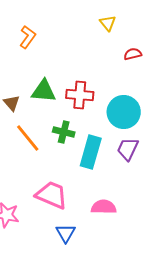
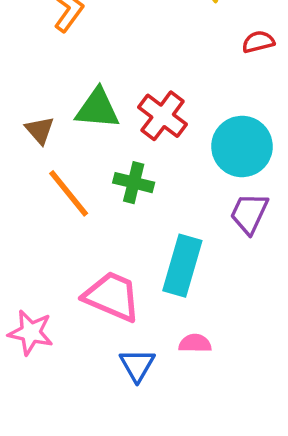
red cross: (80, 95) -> (163, 116), turned 32
cyan rectangle: (91, 152) -> (182, 266), moved
pink semicircle: (104, 207) -> (195, 343), moved, size x0.7

